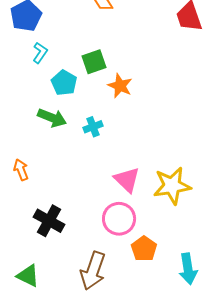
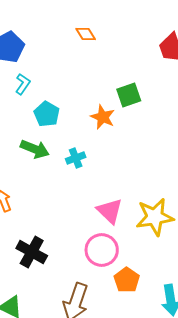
green square: (94, 62) -> (129, 95), moved

